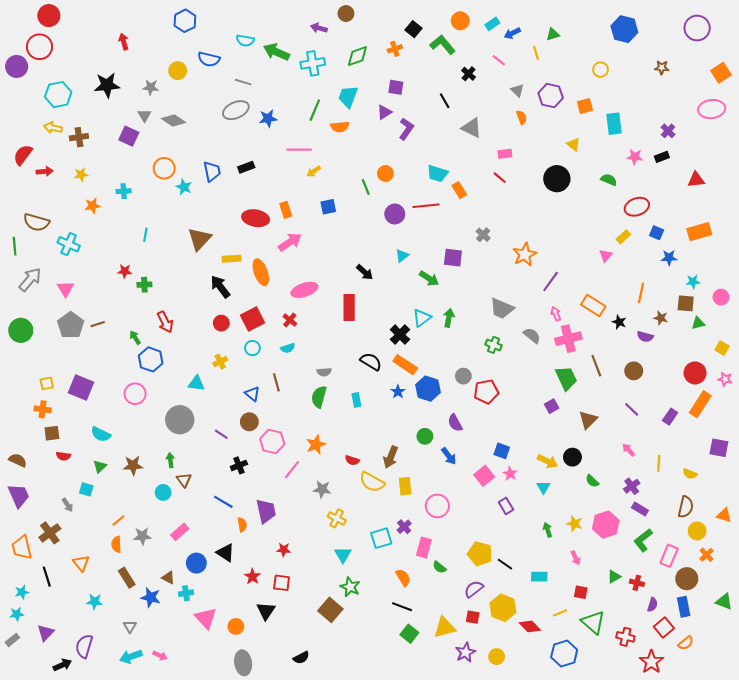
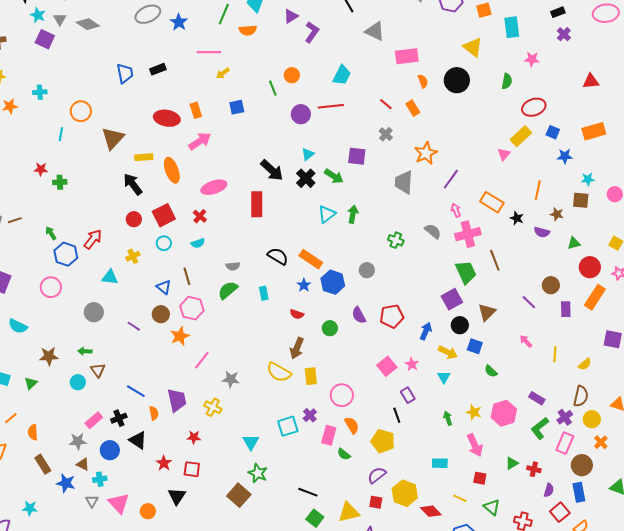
orange semicircle: (522, 117) -> (423, 81), moved
blue star: (268, 118) -> (179, 22), turned -30
yellow triangle: (573, 144) -> (473, 47), size x1.5
pink rectangle: (505, 154) -> (407, 56), size x1.6
black rectangle: (662, 157) -> (558, 12), moved
orange circle: (164, 168) -> (81, 111), moved
cyan trapezoid: (437, 173) -> (342, 75), turned -80
red line: (500, 178) -> (386, 104), moved
green semicircle: (609, 180) -> (507, 81), turned 77
cyan star: (184, 187) -> (38, 15), moved
orange rectangle: (459, 190) -> (413, 108), moved
yellow rectangle: (623, 237) -> (521, 136), size x1.5
black arrow: (365, 272) -> (272, 170), size x1.4
gray trapezoid: (502, 309) -> (404, 182), moved, turned 70
red arrow: (165, 322) -> (93, 239), moved, turned -115
green triangle: (698, 323) -> (574, 243), moved
black cross: (400, 335) -> (306, 178), moved
brown circle: (634, 371) -> (551, 285), moved
red pentagon: (486, 392) -> (392, 316), moved
green semicircle: (319, 397) -> (228, 290), turned 35
purple square: (552, 406) -> (452, 299), size x1.5
purple rectangle: (670, 417) -> (566, 309), turned -35
gray circle: (180, 420) -> (94, 312), size x0.7
pink hexagon: (272, 442) -> (192, 308), moved
orange star: (316, 445) -> (180, 336), moved
blue square: (502, 451) -> (475, 346), moved
blue arrow: (449, 456) -> (426, 331), moved, turned -120
black circle: (572, 457) -> (460, 325), moved
green arrow: (170, 460) -> (85, 351), turned -80
red semicircle: (352, 460) -> (297, 314), moved
black cross: (239, 465) -> (119, 418), moved
green triangle: (100, 466) -> (31, 383), moved
yellow semicircle: (690, 474) -> (585, 364), turned -64
purple cross: (632, 486) -> (565, 417), moved
yellow cross: (337, 518) -> (213, 407), moved
orange line: (118, 520) -> (11, 418), moved
gray star: (142, 536) -> (78, 441), moved
pink arrow: (576, 558) -> (475, 445), size x1.6
black line: (505, 564) -> (397, 415), moved, turned 35
orange semicircle: (403, 578) -> (352, 425), moved
cyan star: (95, 602) -> (30, 508), moved
yellow line: (560, 613) -> (460, 498), turned 48
green triangle: (593, 622) -> (492, 507), size x0.7
gray triangle: (130, 626) -> (92, 501), moved

